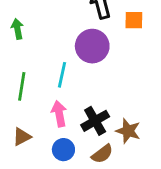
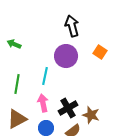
orange square: (134, 20) -> (100, 52), moved, turned 32
green arrow: (17, 29) -> (14, 44), turned -56
brown triangle: (22, 137) -> (17, 119), size x1.5

